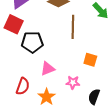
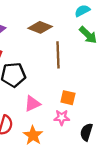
orange square: (90, 60) -> (68, 98), moved

